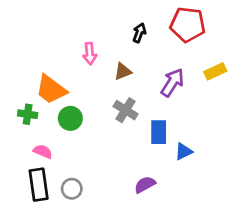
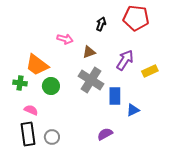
pink arrow: (90, 54) -> (65, 39), turned -70
yellow rectangle: (215, 71) -> (150, 71), moved
gray cross: (126, 110) -> (91, 80), size x1.4

